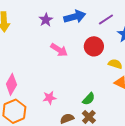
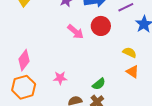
red circle: (94, 46) -> (101, 26), moved

